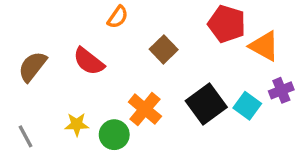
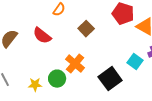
black square: (206, 104) -> (110, 79), moved
yellow star: (77, 124) -> (35, 85), moved

